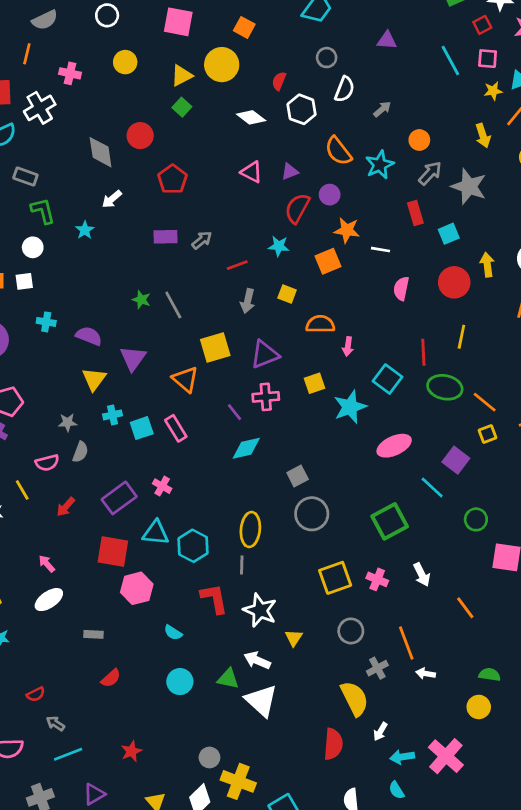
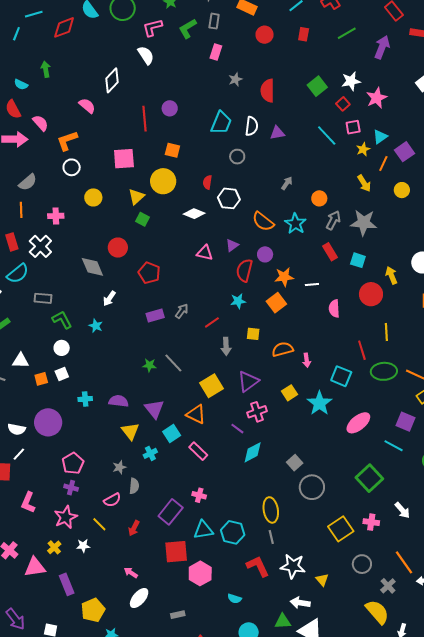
white semicircle: (345, 89) -> (252, 126), moved
cyan square: (449, 234) -> (358, 260), turned -35
cyan square: (142, 428) -> (172, 433), moved

